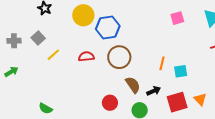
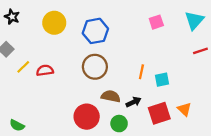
blue hexagon: (108, 28) -> (95, 31), moved
red semicircle: (86, 56) -> (45, 70), moved
brown semicircle: (133, 85) -> (111, 96), turned -42
red circle: (110, 103) -> (87, 117), size x1.5

